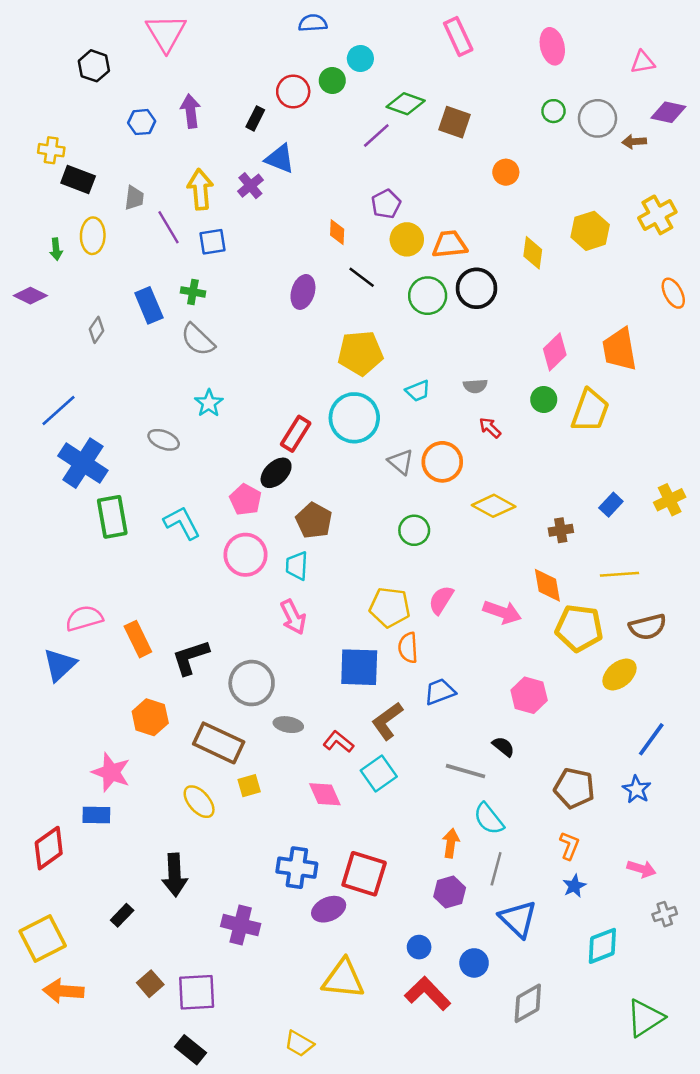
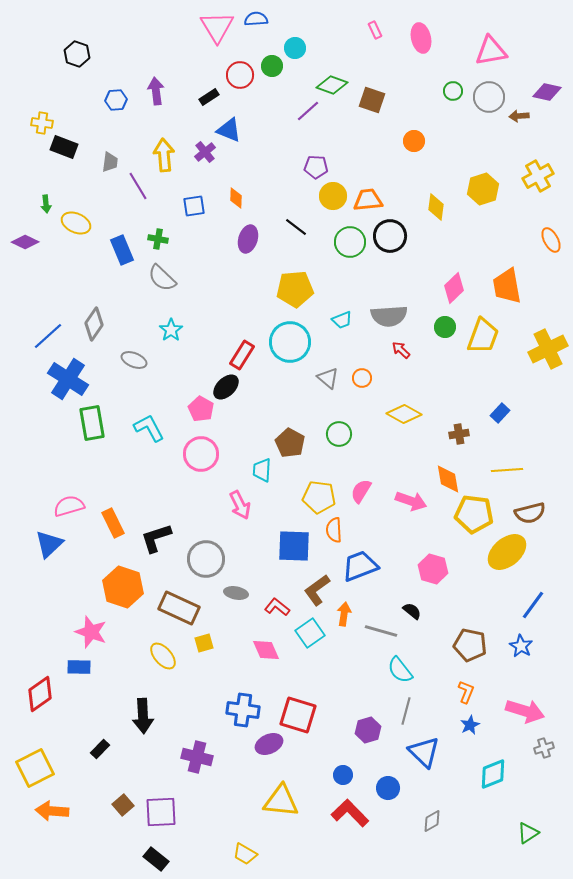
pink triangle: (166, 33) -> (217, 27), moved
pink rectangle: (458, 37) -> (375, 30), size x0.6
pink ellipse: (552, 46) -> (421, 38), moved
pink triangle: (643, 62) -> (491, 51), moved, size x1.6
black rectangle: (255, 118) -> (209, 97), turned 30
purple pentagon: (386, 204) -> (316, 167), turned 30
orange diamond: (337, 232) -> (236, 198), moved
yellow ellipse: (93, 236) -> (76, 223), moved, turned -68
blue square: (213, 242) -> (194, 206), moved
gray diamond: (96, 330) -> (94, 324), moved, size x1.5
gray semicircle: (475, 386) -> (389, 316), size x1.8
orange circle: (442, 462) -> (362, 378), size x0.6
yellow cross: (670, 500) -> (548, 349), moved, size x1.5
brown pentagon: (314, 521) -> (290, 443), moved
cyan trapezoid: (297, 566) -> (262, 470), moved
yellow ellipse: (619, 674) -> (507, 552), size x1.4
blue trapezoid: (440, 692) -> (360, 566), size x1.4
orange hexagon: (150, 717) -> (123, 587), size x1.4
orange arrow: (451, 843) -> (344, 614), moved
pink arrow: (641, 869) -> (525, 711), size x1.6
gray diamond: (528, 1003) -> (432, 821), size x0.7
green triangle: (645, 1018) -> (528, 833), size x0.7

